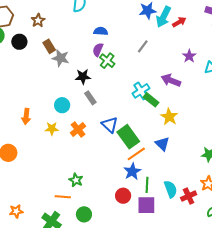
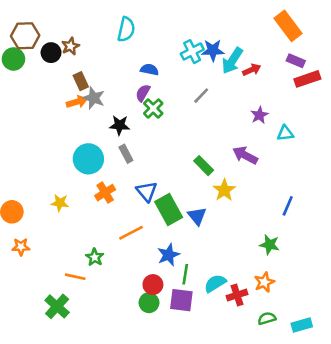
black circle: (19, 42) -> (51, 53), moved
purple arrow: (171, 80) -> (245, 155), moved
cyan cross: (141, 91) -> (192, 52), moved
cyan circle: (62, 105) -> (88, 159), size x1.5
orange arrow: (26, 116) -> (77, 102), moved, turned -119
yellow star: (52, 129) -> (60, 203), moved
blue triangle: (162, 144) -> (197, 216), moved
orange line: (136, 154) -> (131, 233), moved
cyan semicircle: (171, 189) -> (215, 283), turned -108
orange star: (16, 211) -> (21, 247), moved
green circle: (84, 214) -> (149, 303), moved

